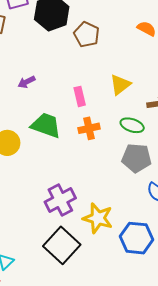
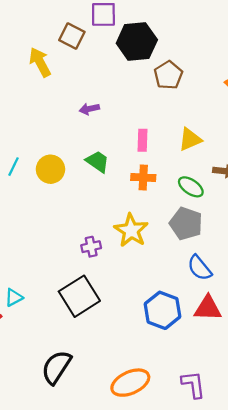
green trapezoid: (46, 125) -> (98, 162), size x0.7
purple cross: (60, 200) -> (91, 247), size x0.6
yellow star: (98, 218) -> (131, 230), moved

